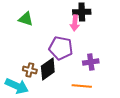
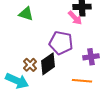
pink arrow: (75, 23) -> (75, 18), turned -49
brown cross: (30, 70) -> (30, 65), turned 32

